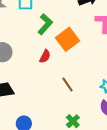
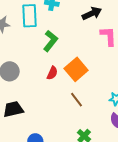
orange square: (68, 39) -> (76, 69), moved

